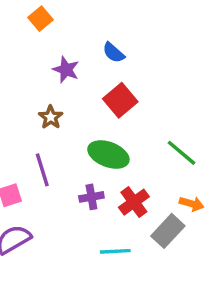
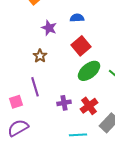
blue semicircle: (114, 53) -> (77, 18), turned 136
green ellipse: (108, 155) -> (89, 71), moved, turned -60

